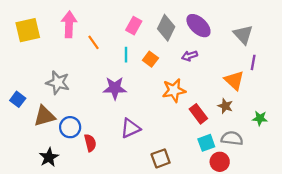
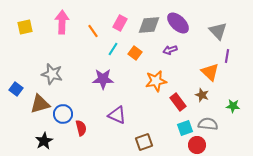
gray diamond: (166, 28) -> (149, 25), turned 60
yellow square: (28, 30) -> (25, 27), size x0.7
orange line: (94, 42) -> (93, 31), moved
cyan line: (126, 55) -> (113, 49), turned 32
purple triangle: (130, 128) -> (117, 115), turned 48

